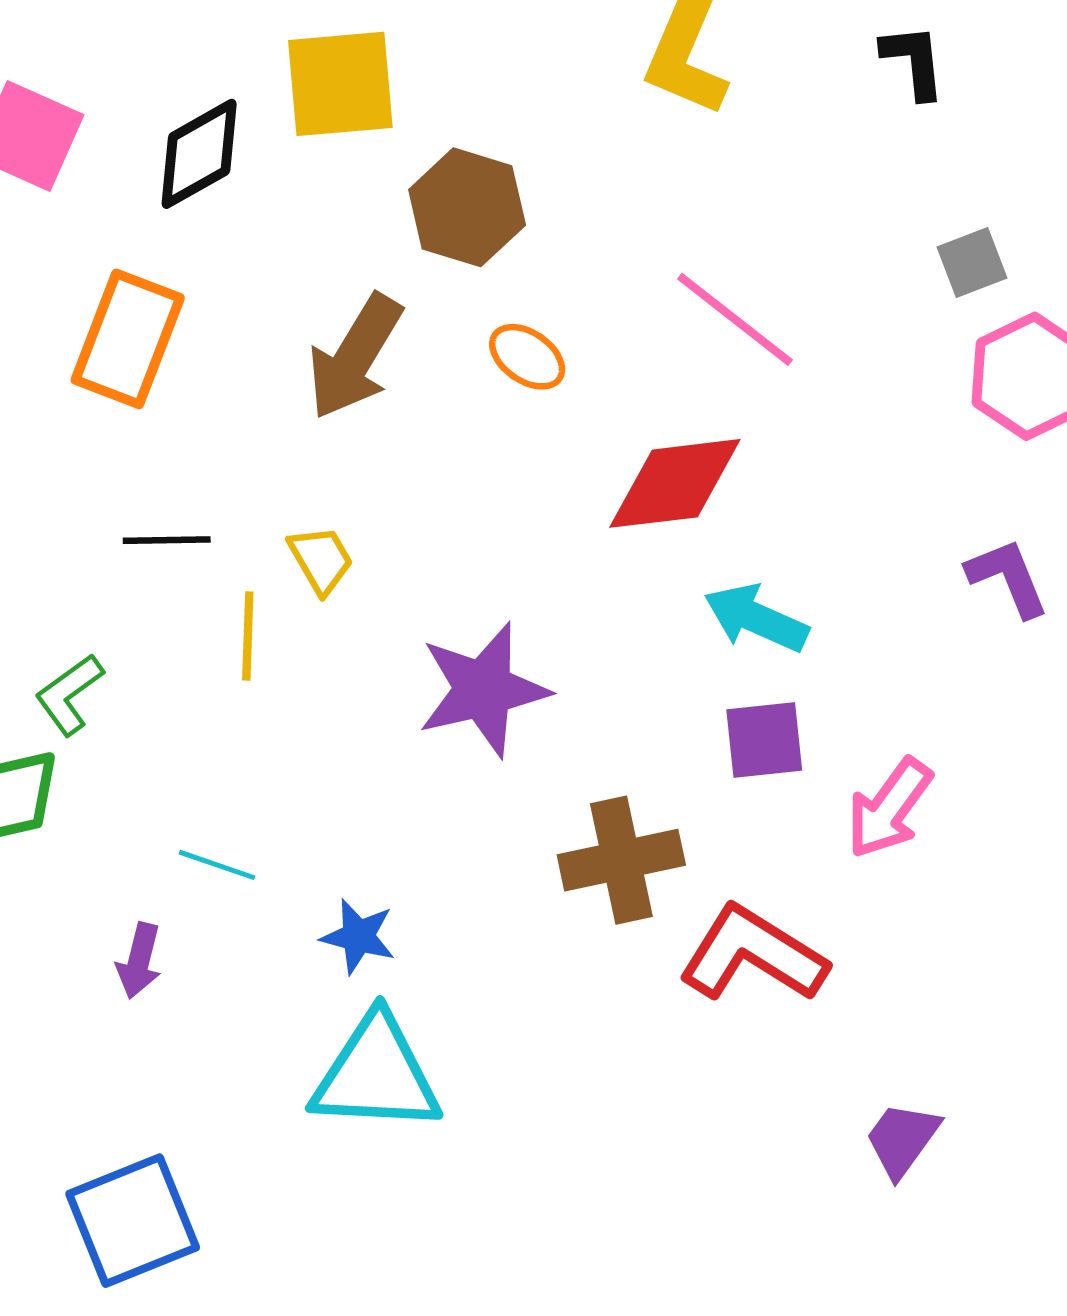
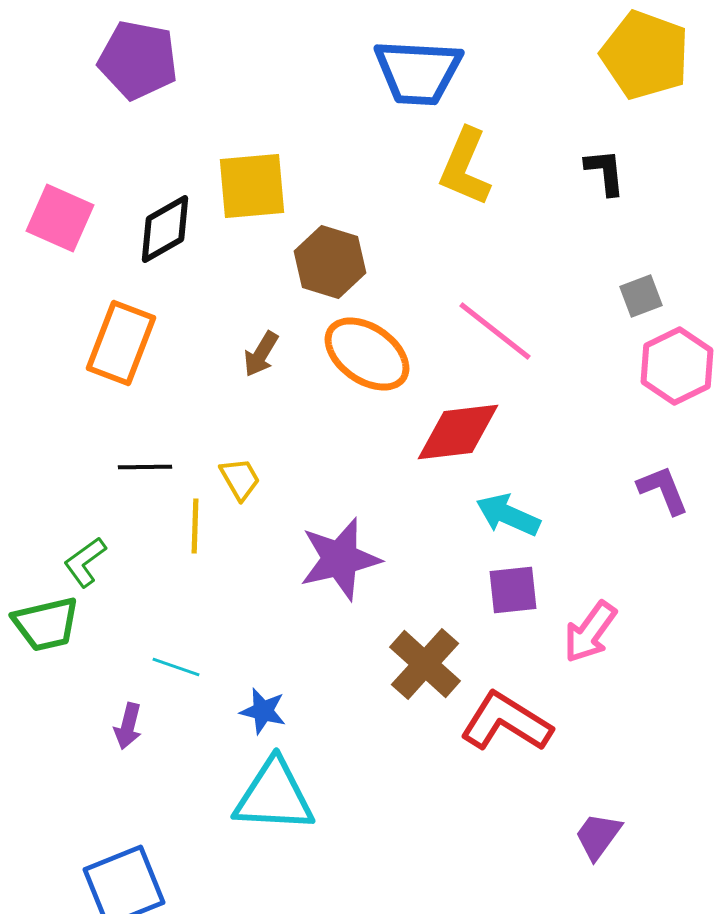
brown arrow: (355, 357) -> (261, 354), size x0.6
orange ellipse: (527, 357) -> (367, 354), size x1.8
brown cross: (621, 860) -> (425, 664), turned -36

